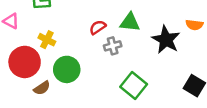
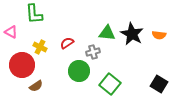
red semicircle: (98, 27) -> (67, 43), moved
black star: (166, 40) -> (132, 34), moved
green circle: (67, 69) -> (79, 71), moved

